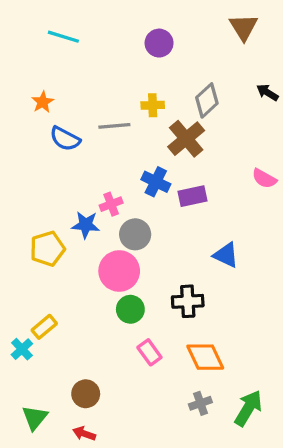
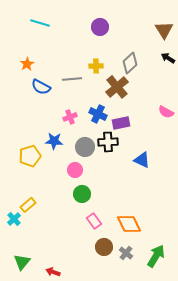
brown triangle: (244, 27) -> (164, 30), moved
pink cross: (111, 204) -> (70, 117), moved
pink circle: (119, 271) -> (75, 170), size x0.6
black cross: (188, 301) -> (108, 142), moved
brown circle: (86, 394) -> (104, 247), moved
gray cross: (200, 403) -> (126, 253), turned -32

